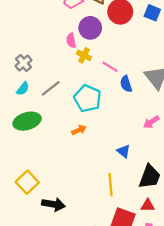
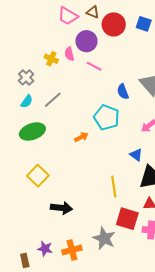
yellow cross: (84, 55) -> (51, 59), moved
pink line: (110, 67) -> (94, 66), moved
cyan pentagon: (88, 98) -> (107, 117), moved
blue triangle: (124, 151) -> (136, 155), moved
yellow square: (27, 182) -> (38, 176), moved

